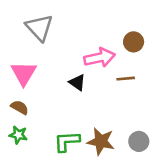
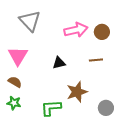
pink arrow: (100, 58) -> (76, 30), moved
black triangle: (77, 82) -> (59, 63), turned -48
brown star: (101, 141) -> (77, 92), moved, turned -30

